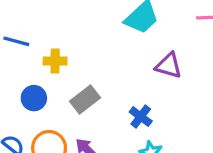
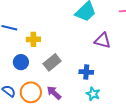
blue cross: (141, 117) -> (86, 72), turned -32

